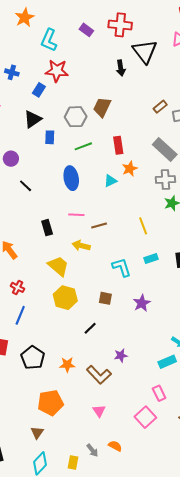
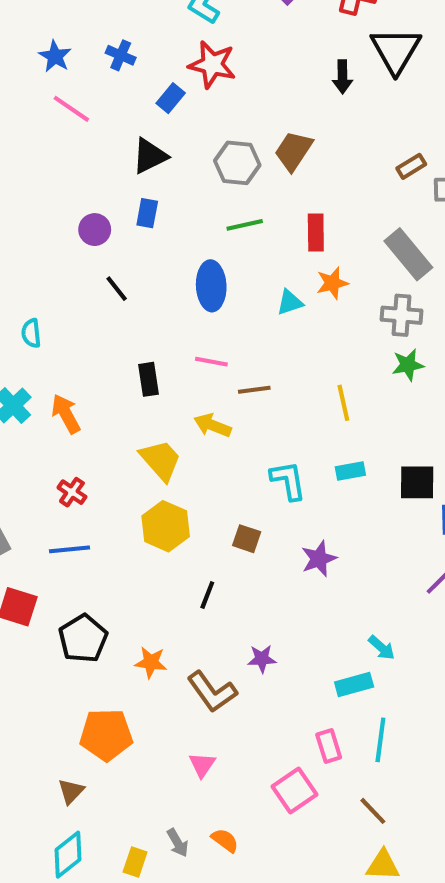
blue rectangle: (50, 137) -> (147, 213), moved
blue line: (20, 315) -> (70, 549), turned 54
black line: (90, 328) -> (207, 595), turned -32

